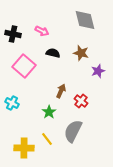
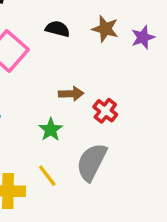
purple star: (98, 71) -> (143, 37), moved
brown arrow: (61, 91) -> (71, 94), turned 64

